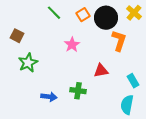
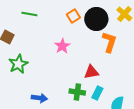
green line: (54, 13) -> (29, 14), moved, turned -35
cyan rectangle: (133, 81) -> (97, 93), moved, turned 56
green cross: (78, 91) -> (77, 92), moved

